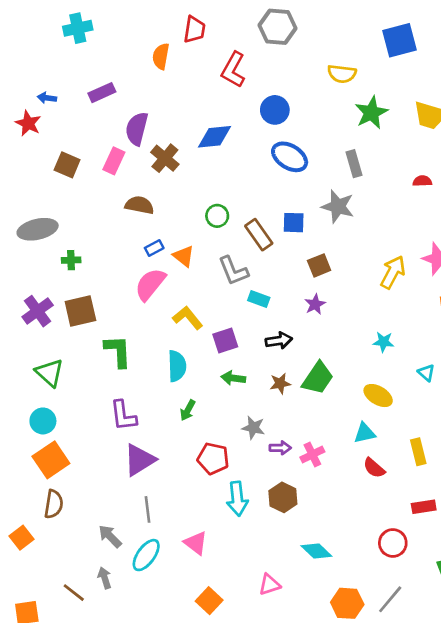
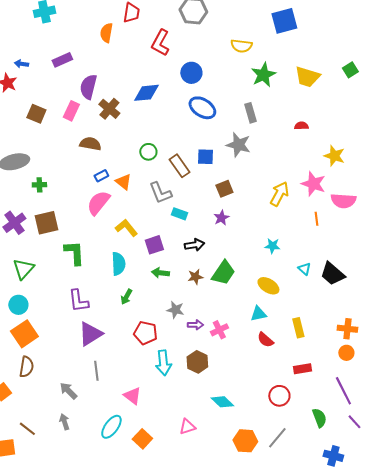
green triangle: (50, 373) -> (23, 269), turned 30
cyan ellipse: (146, 555) -> (111, 427), moved
brown line: (74, 593) -> (27, 429), moved

